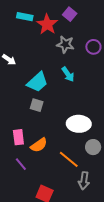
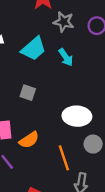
cyan trapezoid: (37, 82) -> (34, 49), moved
orange line: (69, 159) -> (64, 158), turned 30

